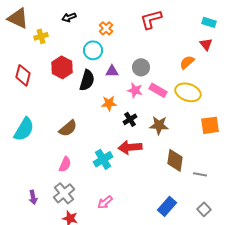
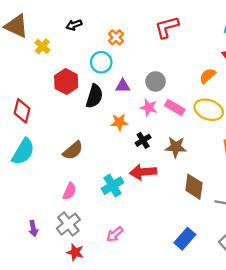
yellow cross: (41, 36) -> (42, 46), turned -32
red diamond: (23, 75) -> (22, 111), moved

